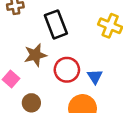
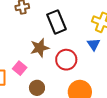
blue triangle: (95, 77) -> (94, 44), moved

